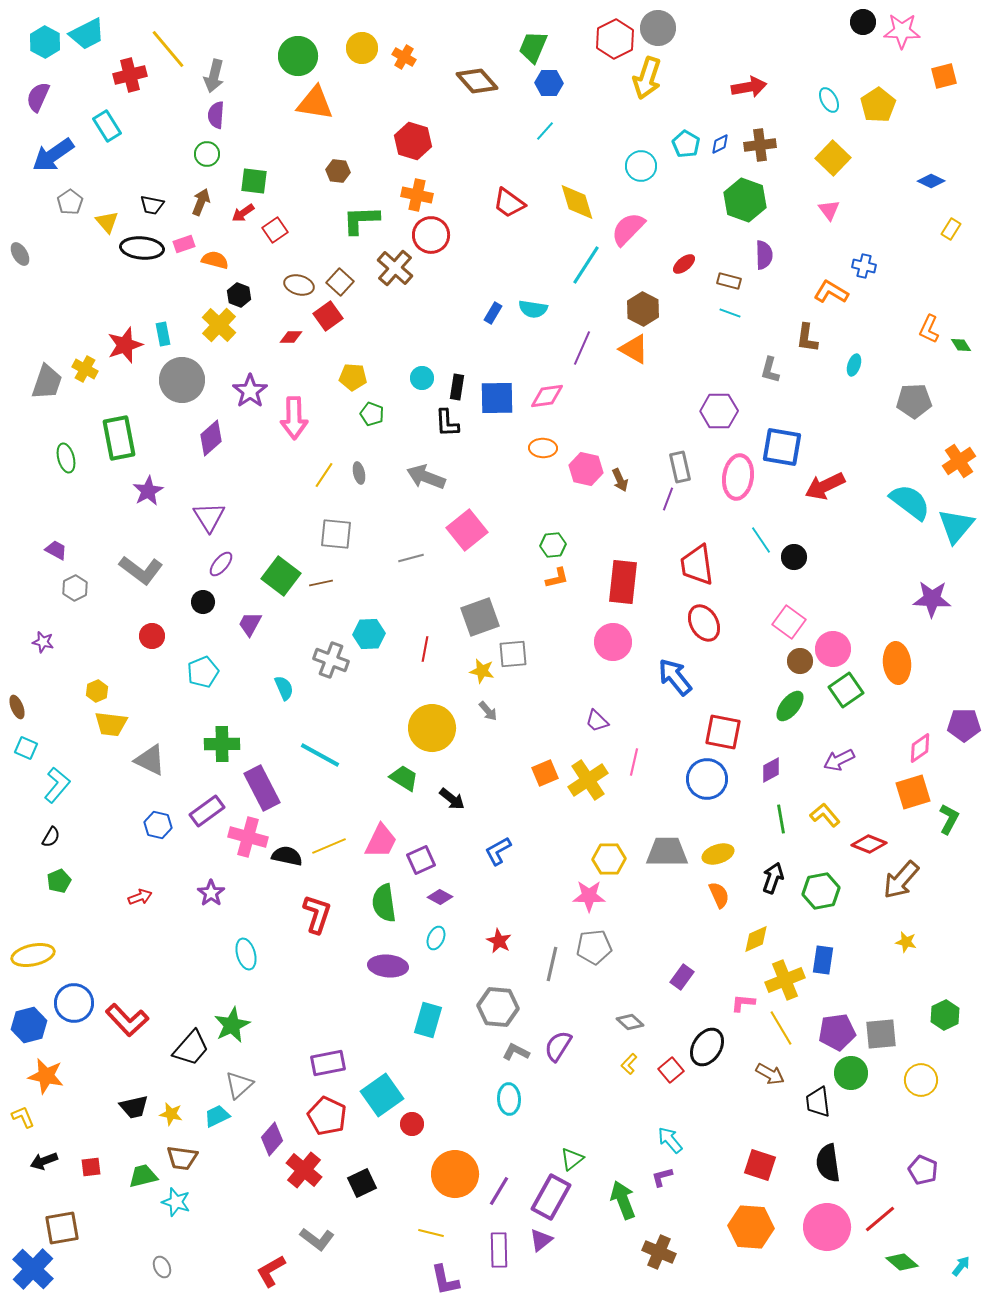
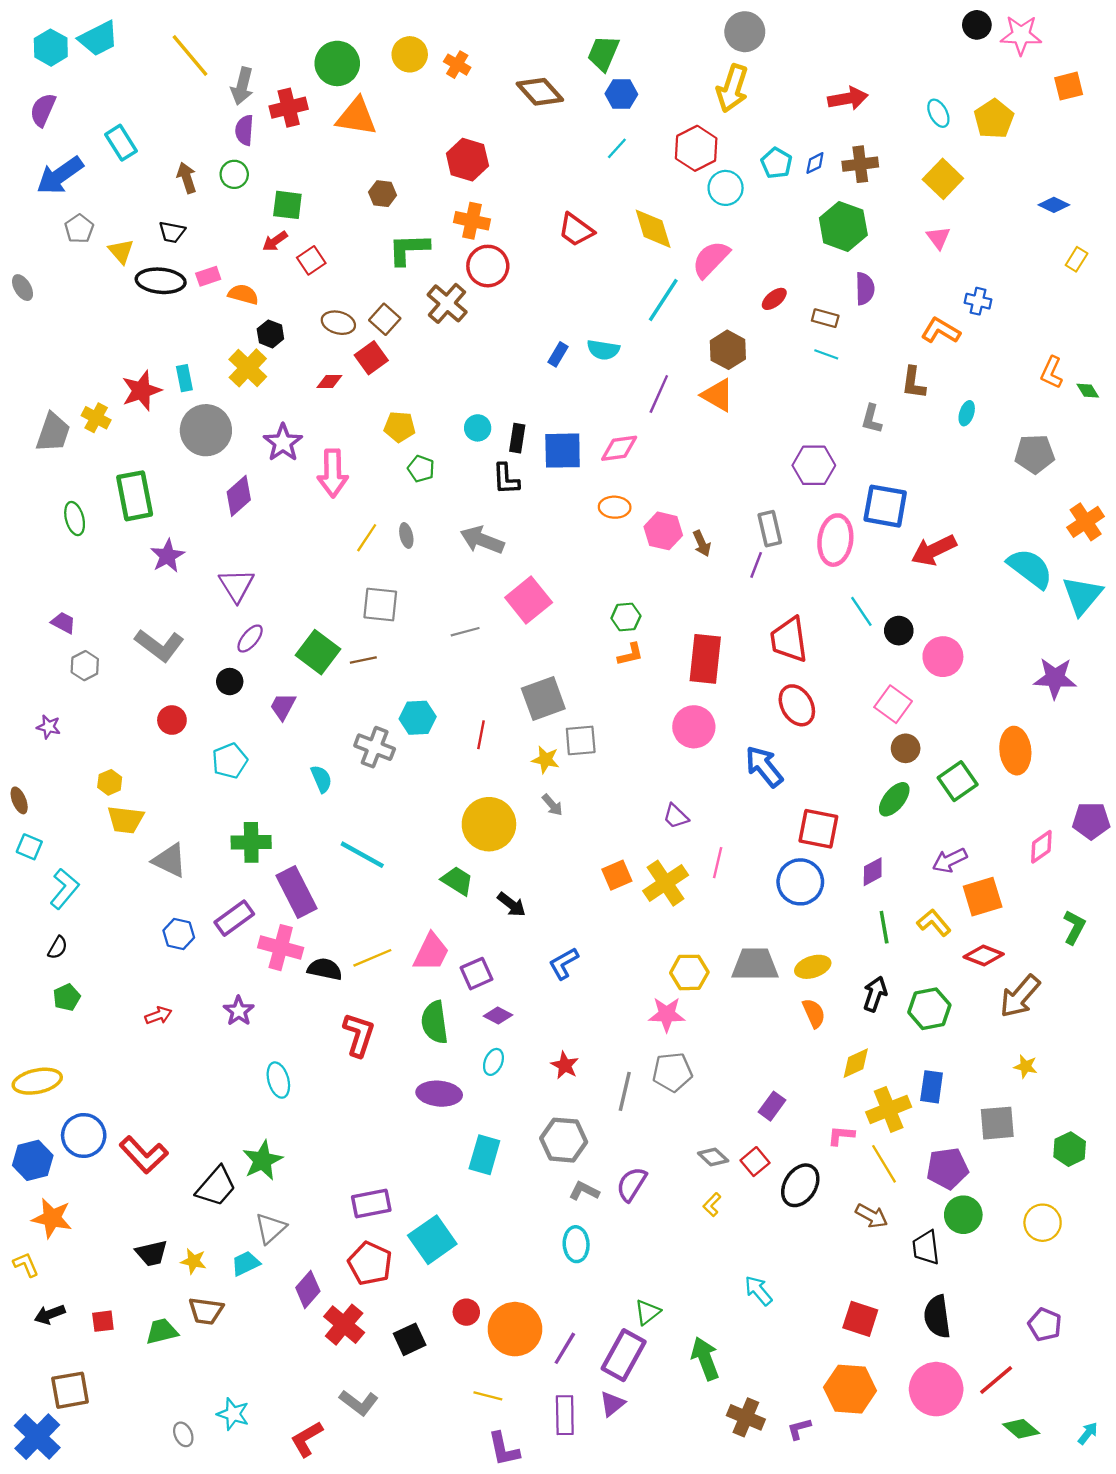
red hexagon: (615, 39) -> (696, 148), moved
red cross: (130, 75) -> (289, 108), moved
brown arrow: (201, 202) -> (187, 178), moved, turned -40
pink circle: (833, 649) -> (943, 657), moved
orange square: (913, 792) -> (983, 897), moved
gray square: (881, 1034) -> (997, 1123), moved
red square: (671, 1070) -> (755, 1162), moved
red circle: (412, 1124) -> (466, 1312), moved
purple L-shape: (662, 1177) -> (799, 1429), moved
cyan star: (176, 1202) -> (233, 1414), moved

